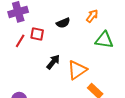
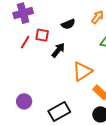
black arrow: (53, 62) -> (58, 50), moved

